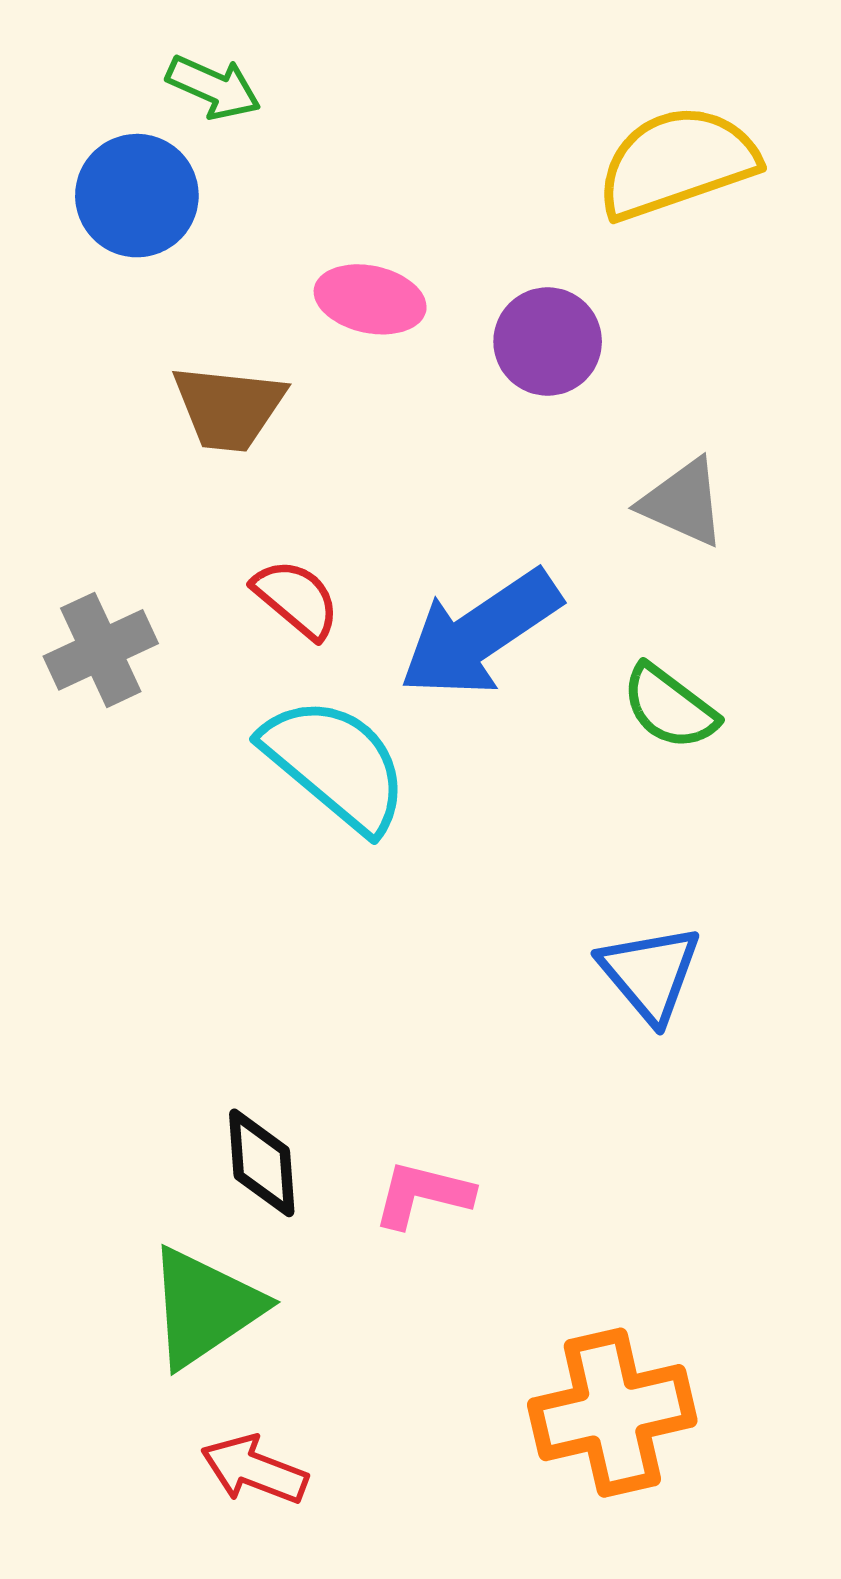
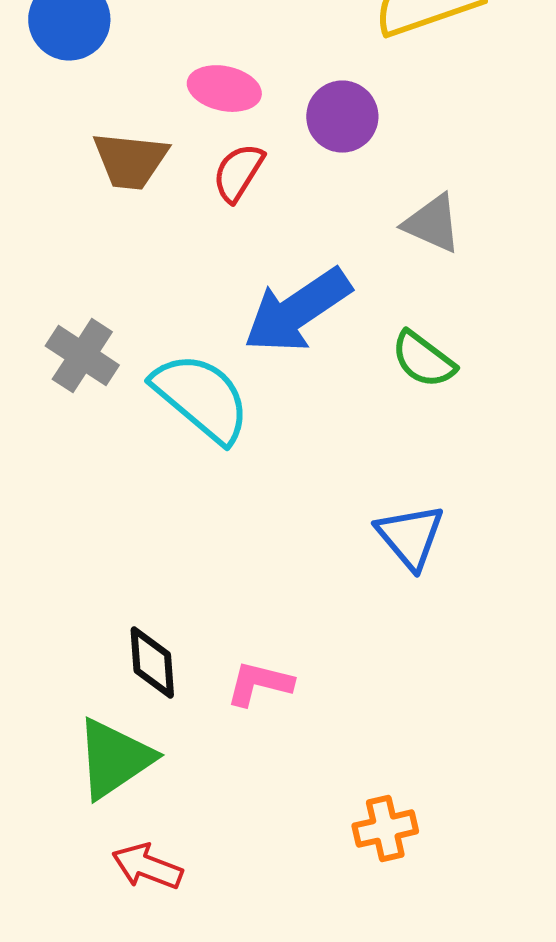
red semicircle: (296, 599) -> (238, 173), moved, turned -98
gray cross: (101, 650) -> (82, 356), moved, turned -32
orange cross: (612, 1413) -> (385, 829), size x0.6

